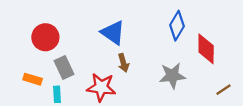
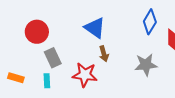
orange rectangle: (33, 79) -> (16, 78), moved

